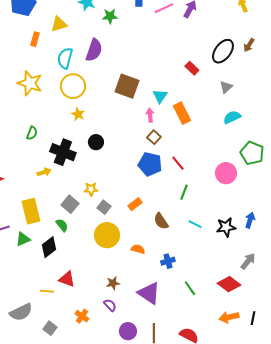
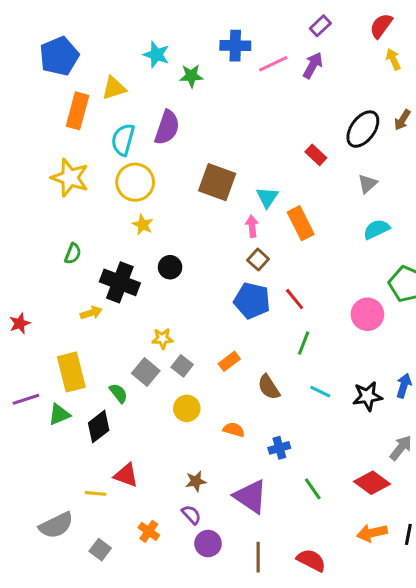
orange rectangle: (35, 39) -> (77, 111), size x1.6
gray square: (70, 204) -> (146, 372), moved
yellow circle: (107, 235) -> (187, 408), size x0.7
purple circle: (128, 331) -> (208, 544), moved

